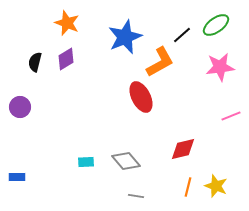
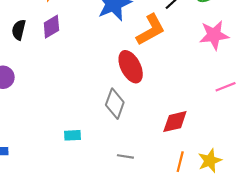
gray diamond: (126, 161) -> (115, 104), moved, turned 60
yellow star: (216, 186) -> (210, 161), turned 30
gray line: (136, 196) -> (125, 156), moved

